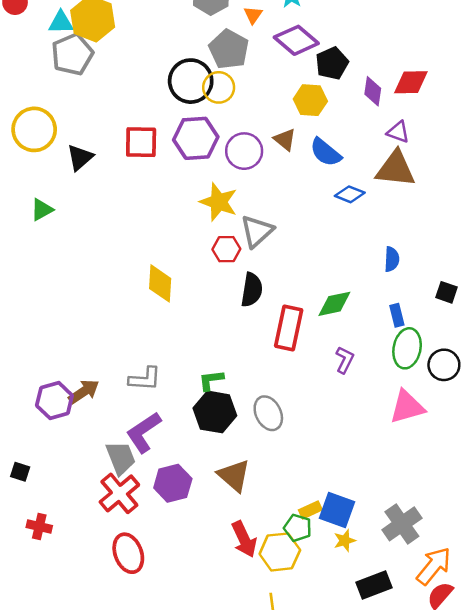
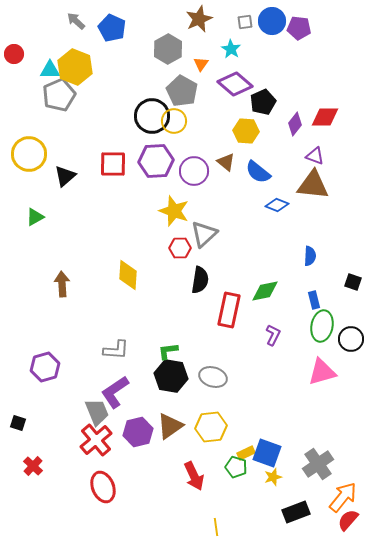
purple diamond: (373, 91) -> (295, 124), turned 30
brown arrow: (84, 392) -> (62, 284), moved, turned -60
gray ellipse: (268, 413) -> (213, 377), turned -48
brown triangle: (234, 476) -> (170, 426), moved, turned 44
red cross: (39, 527) -> (33, 466), turned 30
yellow hexagon: (280, 552) -> (211, 427), moved

